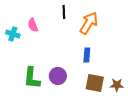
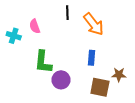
orange arrow: (89, 23) -> (94, 24), turned 110
green L-shape: (32, 78) -> (43, 62), moved
brown star: (117, 85) -> (119, 75), moved

